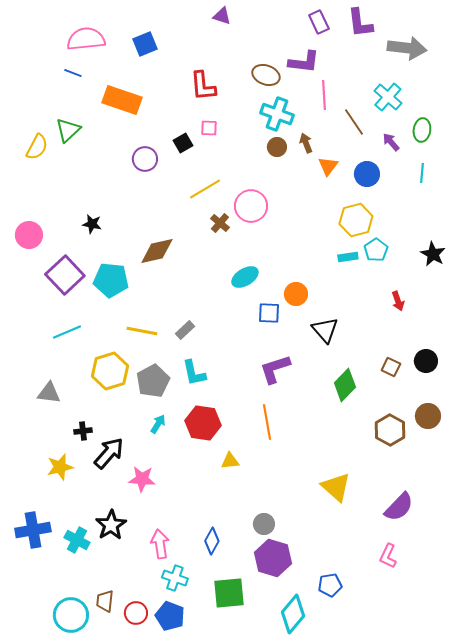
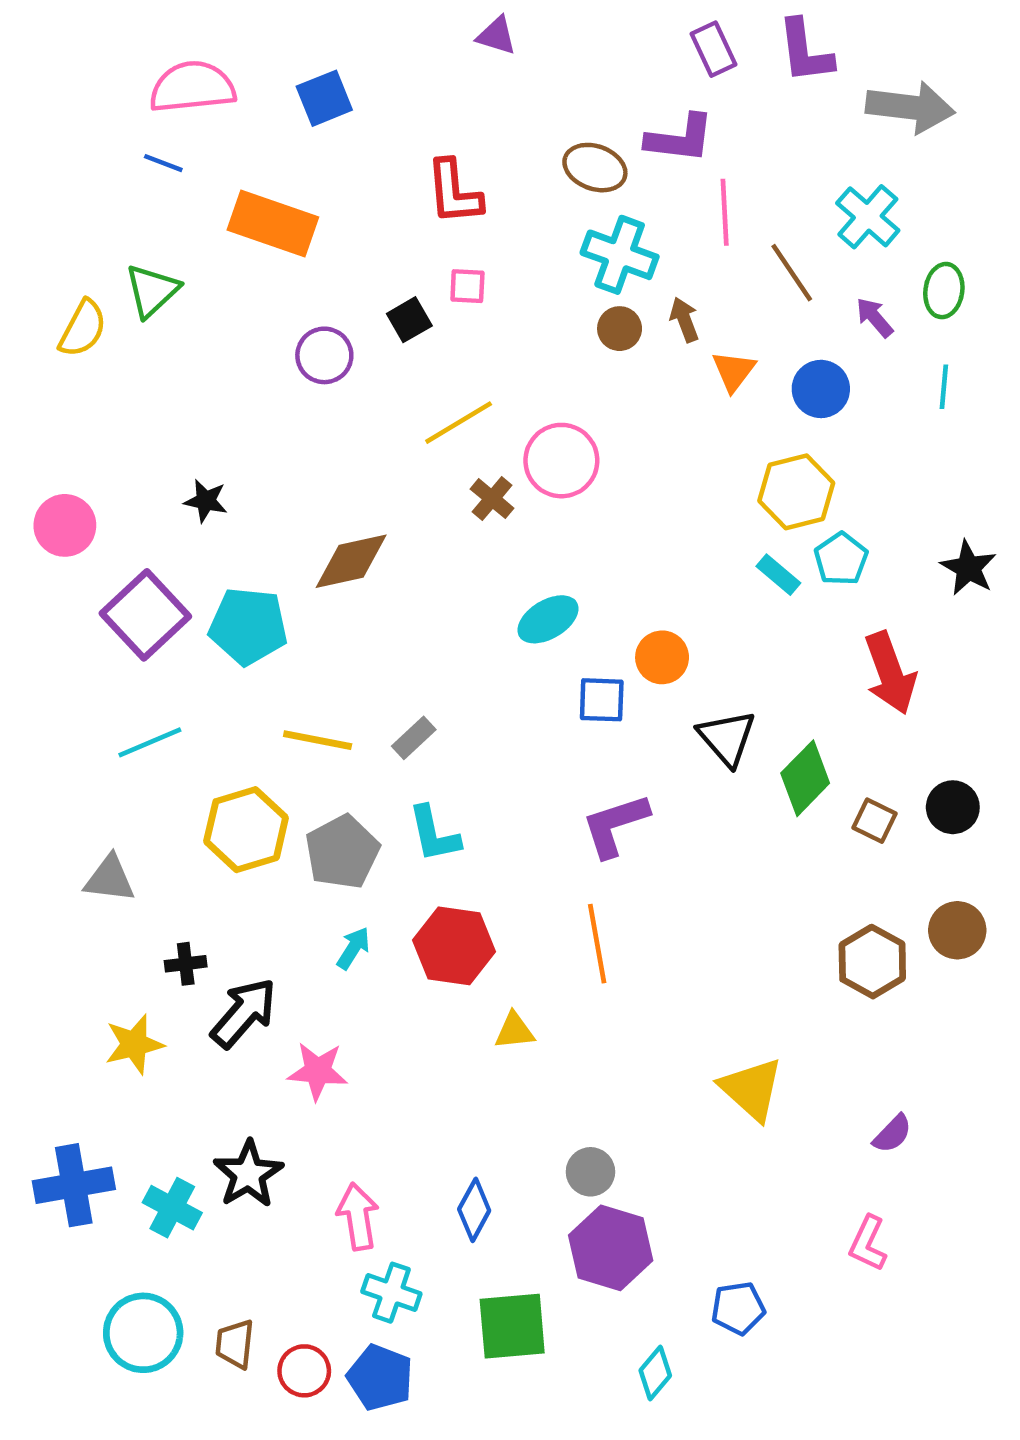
cyan rectangle: (348, 257) -> (778, 575), turned 48
red arrow: (398, 301) -> (890, 673), size x1.8
green diamond: (345, 385) -> (805, 778), moved
purple semicircle: (399, 507) -> (892, 1134), size x0.6
cyan diamond: (293, 614) -> (655, 1373), size x0.6
cyan circle: (71, 615) -> (143, 1333), moved

